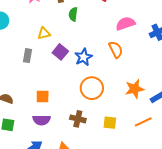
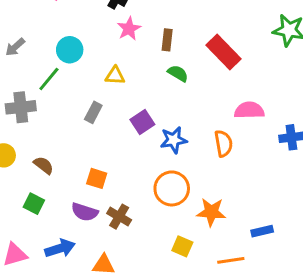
green semicircle: (73, 14) -> (178, 73), turned 96
yellow triangle: (44, 33) -> (115, 76), moved
orange star: (135, 89) -> (211, 212), moved
brown cross: (78, 119) -> (119, 217), moved

